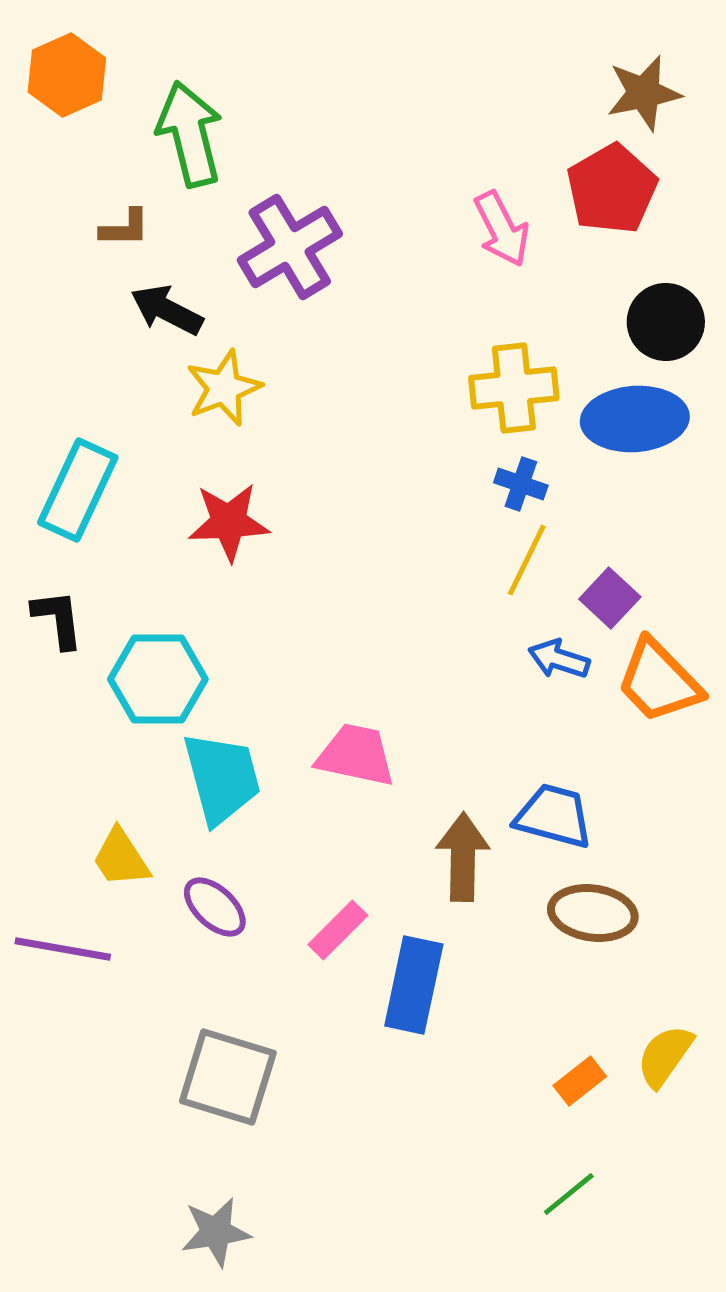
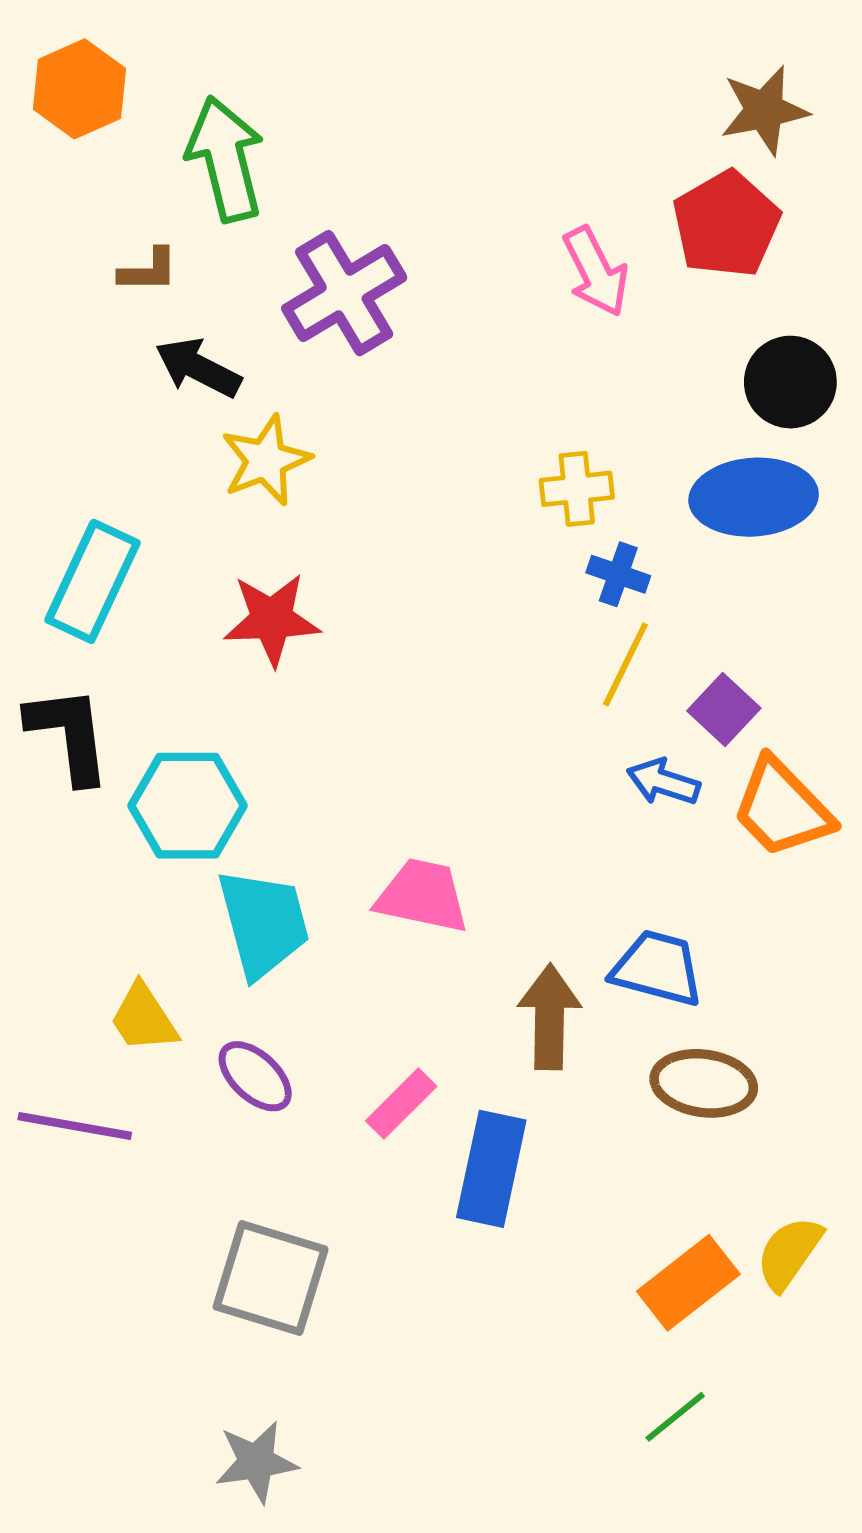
yellow cross: (514, 388) -> (577, 489), moved, size x0.7
black L-shape: (58, 619) -> (69, 734), size x1.4
orange rectangle: (580, 1081) -> (688, 1283), size x1.6

